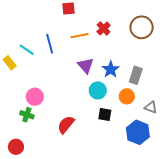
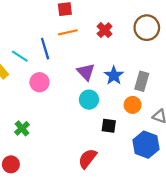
orange line: (80, 36) -> (68, 32), moved
cyan circle: (98, 90) -> (89, 100), moved
pink circle: (35, 97) -> (39, 82), moved
green cross: (27, 115) -> (22, 128), turned 32
red semicircle: (66, 125) -> (87, 159), moved

